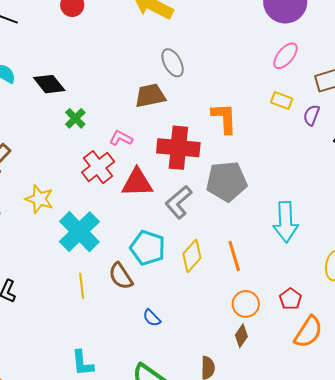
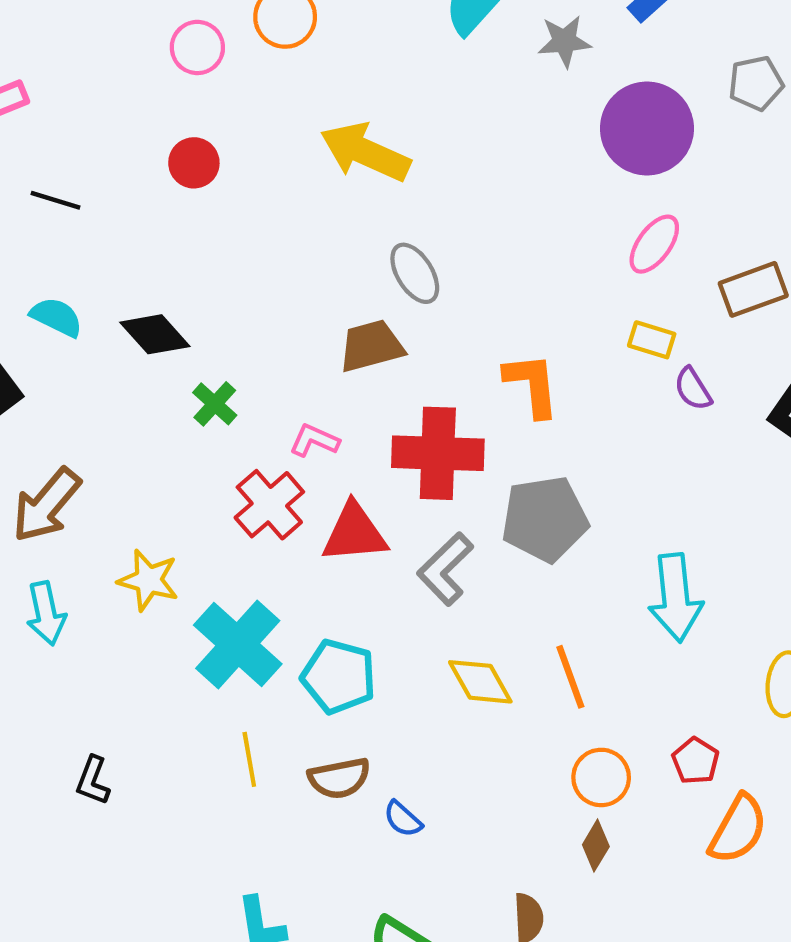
purple semicircle: (311, 115) -> (693, 389), moved, turned -50
cyan pentagon: (148, 248) -> (339, 677), moved
yellow diamond: (192, 256) -> (480, 682), turned -68
brown semicircle: (121, 276) -> (339, 778), moved, turned -64

